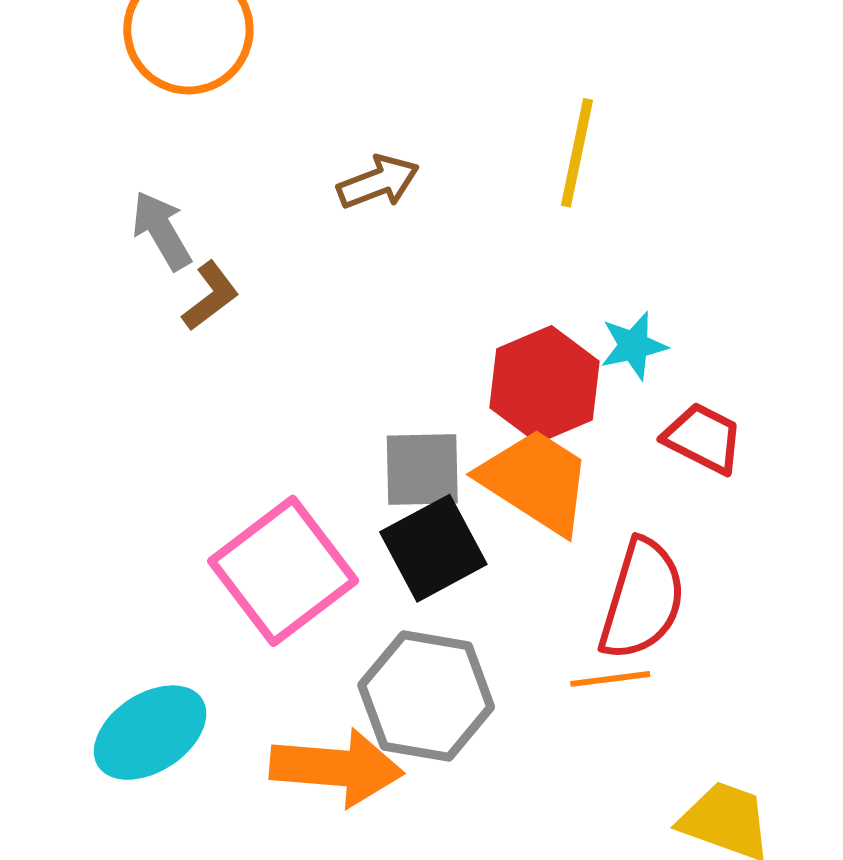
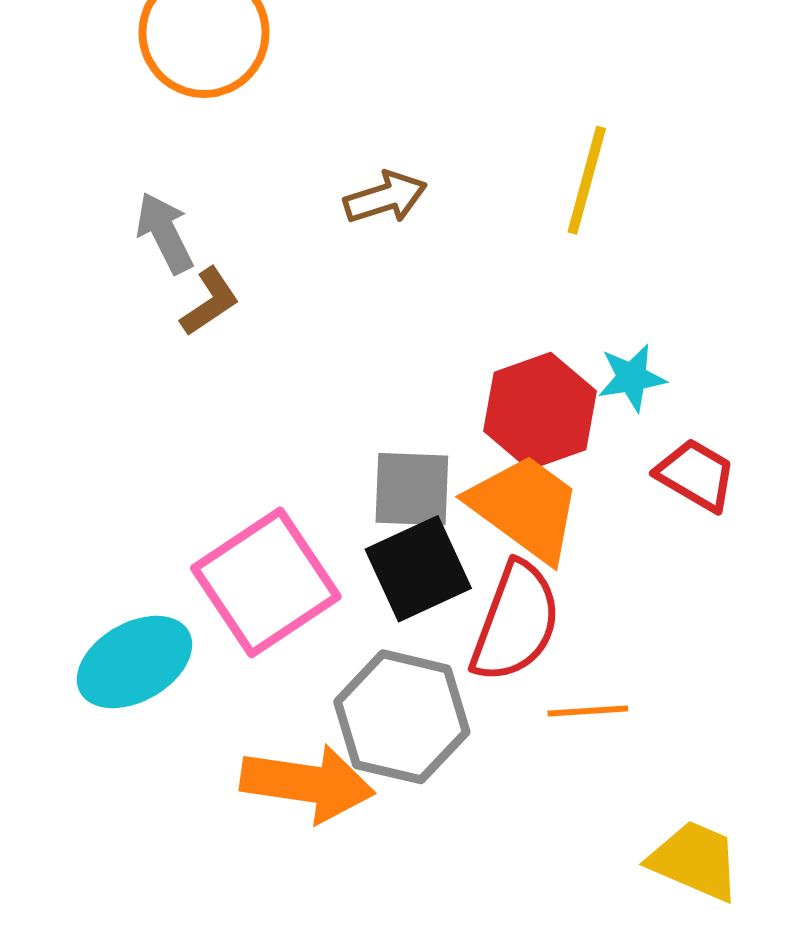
red semicircle: (642, 599) -> (516, 622), moved
cyan ellipse: (150, 733) -> (135, 662), moved

